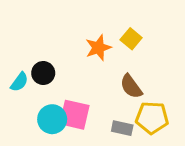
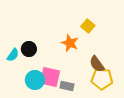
orange star: (98, 48) -> (70, 43), moved, turned -30
brown semicircle: (131, 86) -> (97, 64), moved
gray rectangle: (122, 128) -> (67, 86), moved

